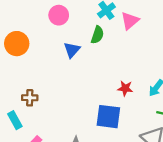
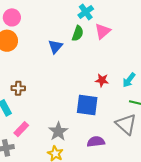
pink circle: (59, 15) -> (12, 17), moved
pink triangle: (130, 21) -> (103, 31), moved

